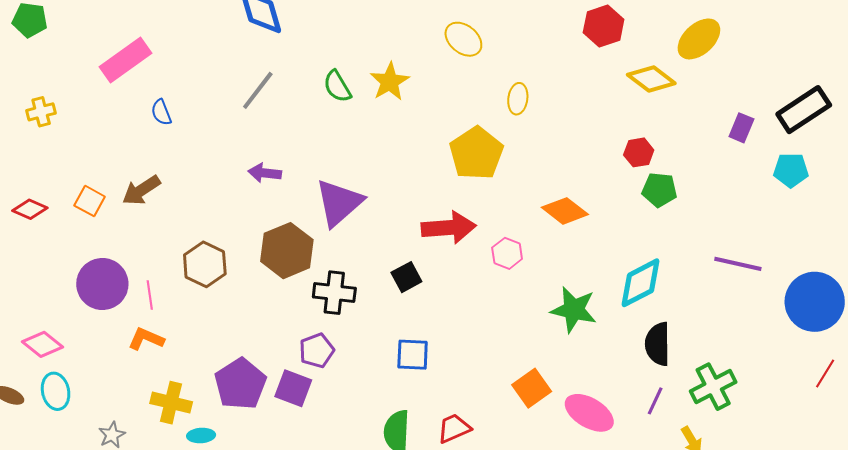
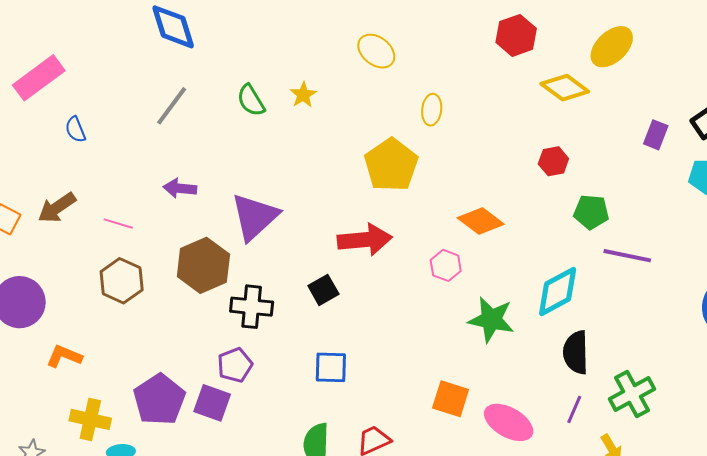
yellow star: (390, 82) -> (303, 95), size x0.7
green pentagon: (659, 190) -> (591, 212), moved
pink hexagon: (507, 253) -> (446, 265), moved
purple line: (738, 264) -> (627, 256), moved
pink line: (150, 295) -> (118, 224), moved, turned -64
orange square: (532, 388) -> (451, 399), turned -36

